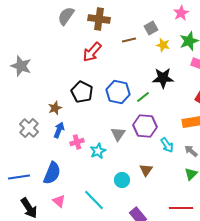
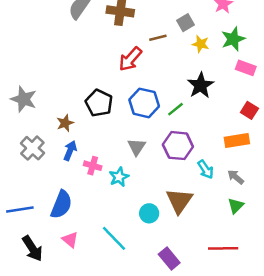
red arrow: (92, 52) -> (130, 59), moved
gray star: (21, 66) -> (24, 99), moved
black star: (163, 78) -> (201, 85), turned -30
gray triangle: (118, 134) -> (137, 147), moved
pink cross: (77, 142) -> (93, 166), turned 32
brown triangle: (146, 170) -> (179, 201), size x1.6

